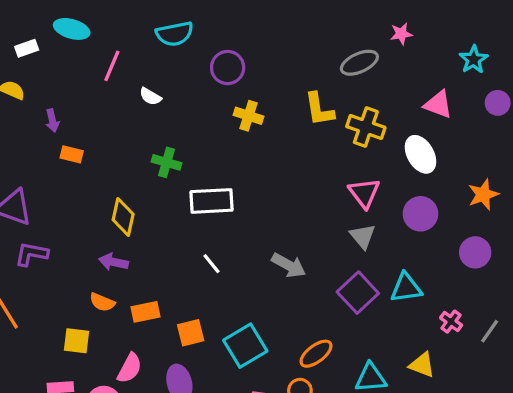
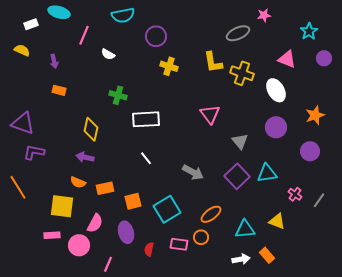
purple arrow: (52, 121) -> (54, 61), moved
pink triangle: (364, 193) -> (210, 114), moved
gray arrow: (289, 265) -> (193, 172), moved
yellow square: (76, 341) -> (62, 206), size x1.4

